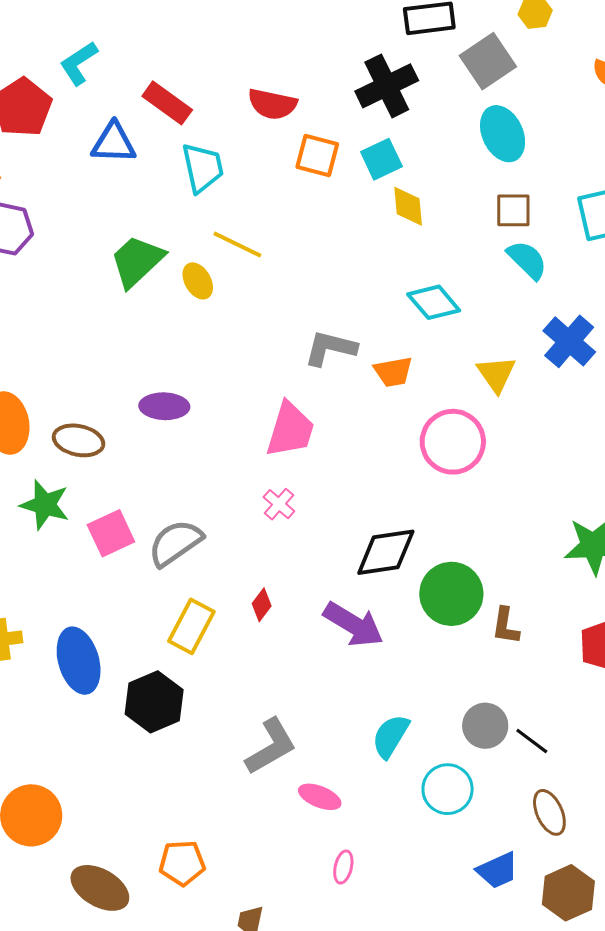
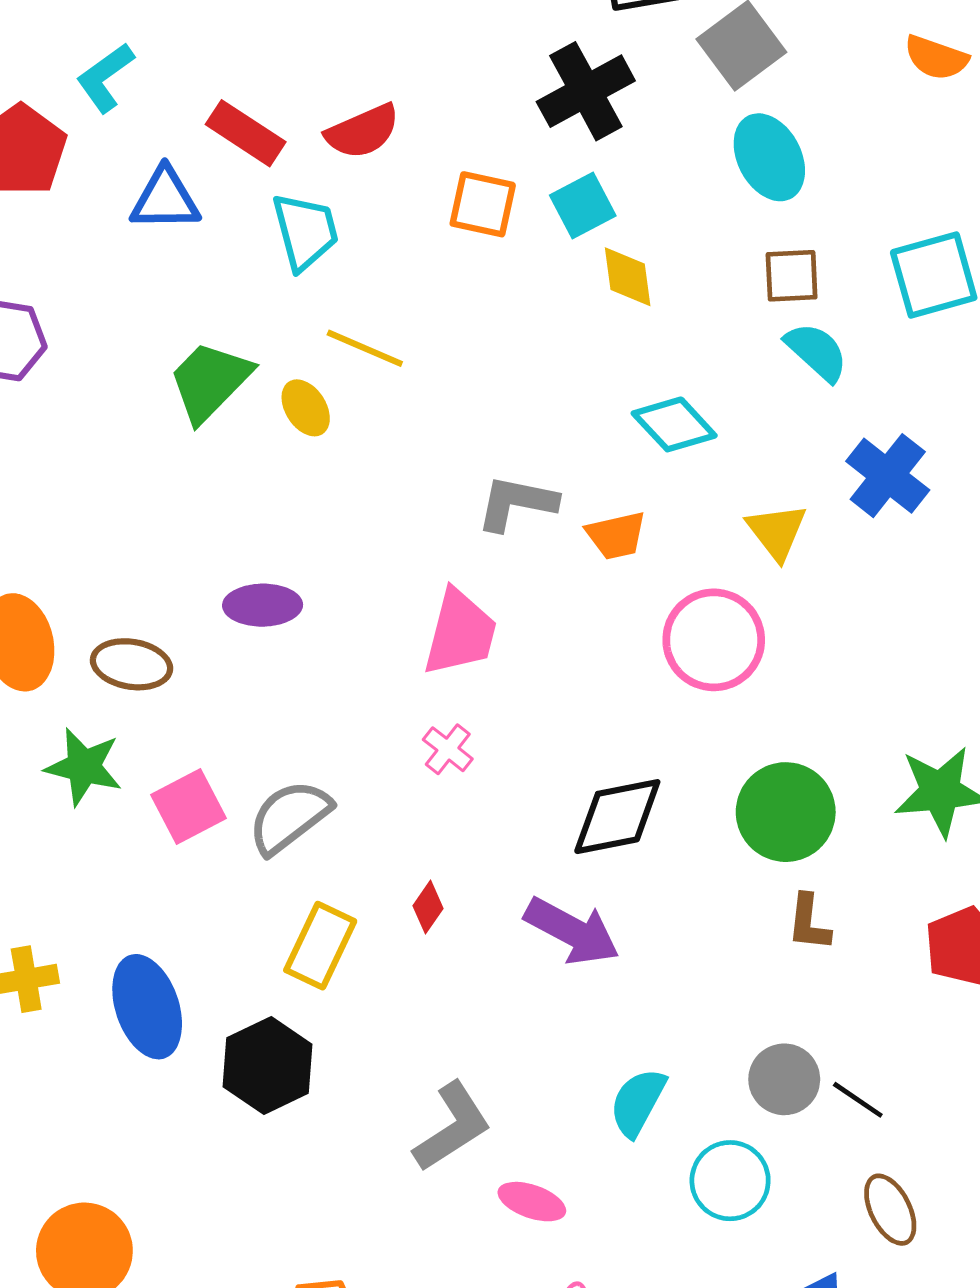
red semicircle: (272, 104) -> (363, 131), moved, turned -33
green circle: (451, 594) -> (786, 812), moved

